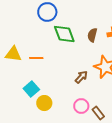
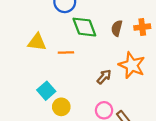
yellow triangle: (13, 54) -> (37, 42), moved
orange line: (36, 58) -> (66, 53), moved

